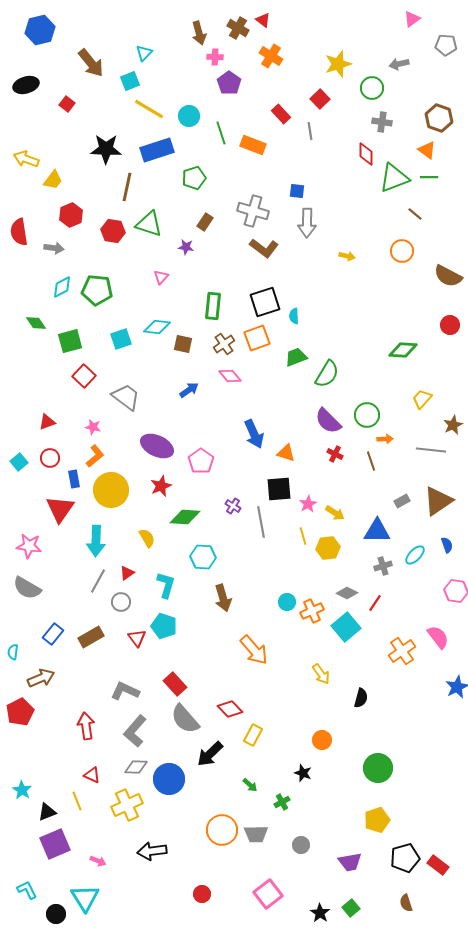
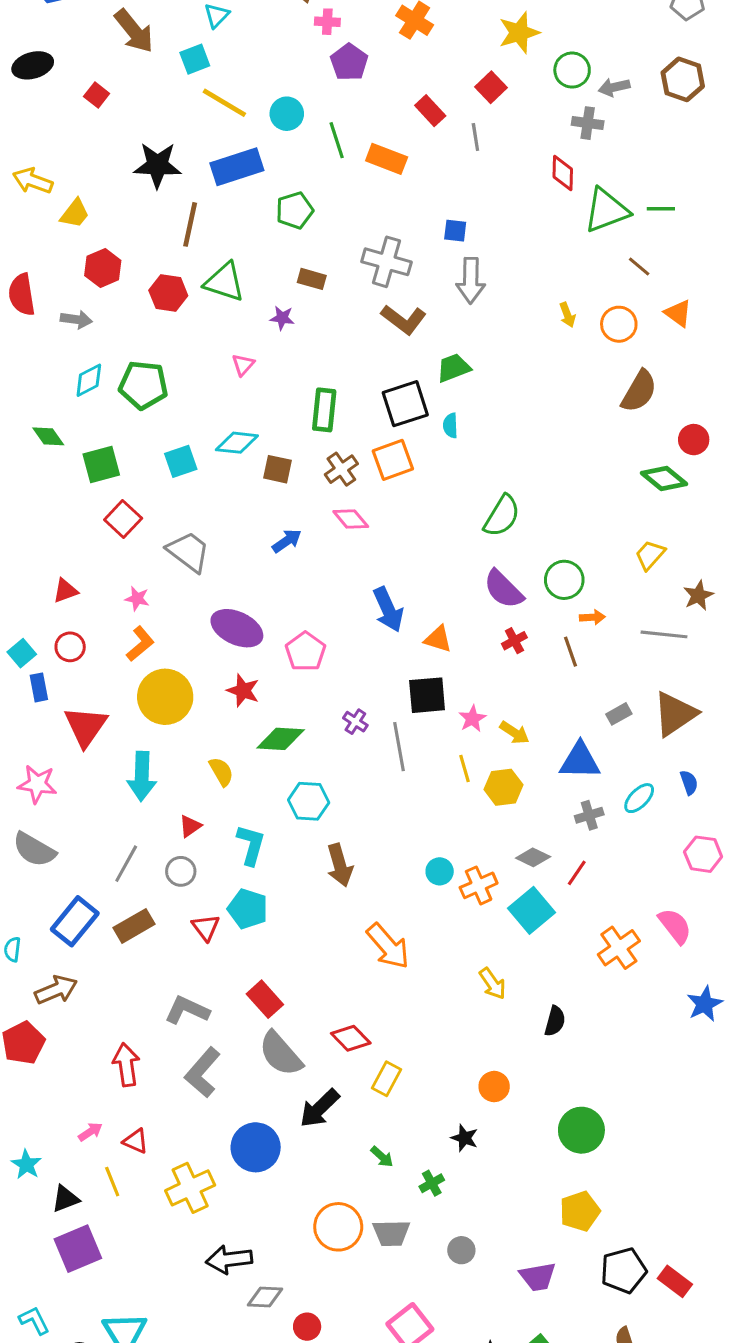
gray arrow: (399, 64) -> (614, 87), moved
brown hexagon: (439, 118) -> (683, 79), moved
orange triangle: (427, 150) -> (678, 313), moved
brown rectangle: (205, 222) -> (312, 279), turned 72
yellow arrow: (347, 256) -> (567, 315), moved, turned 56
brown semicircle: (448, 276) -> (639, 391), moved, turned -88
green diamond: (403, 350) -> (664, 479), moved, turned 36
green trapezoid: (296, 357) -> (454, 368), moved
red cross: (335, 454) -> (514, 641), turned 35
blue rectangle: (74, 479) -> (39, 687), moved
red star: (161, 486) -> (243, 691), turned -30
gray line: (98, 581) -> (126, 864), moved
blue rectangle: (53, 634) -> (75, 921), size x1.4
gray diamond: (136, 767) -> (265, 1297), moved
pink arrow: (98, 861) -> (90, 1132), moved, turned -56

